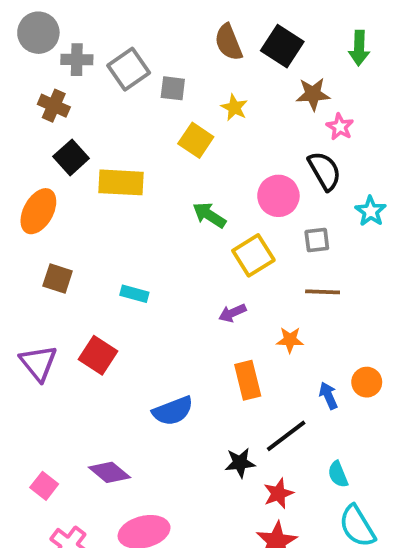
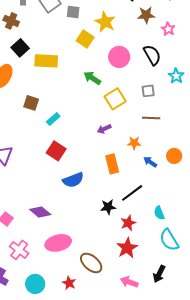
yellow star: (234, 108) -> (105, 22), size x1.5
pink star: (340, 127) -> (168, 29), moved
pink circle: (278, 196) -> (119, 57), moved
brown square: (58, 278) -> (31, 103), moved
cyan rectangle: (134, 294) -> (53, 119), turned -56
red square: (98, 355) -> (56, 151), moved
orange circle: (367, 382) -> (174, 156), moved
blue arrow: (328, 396) -> (150, 162), moved, turned -32

